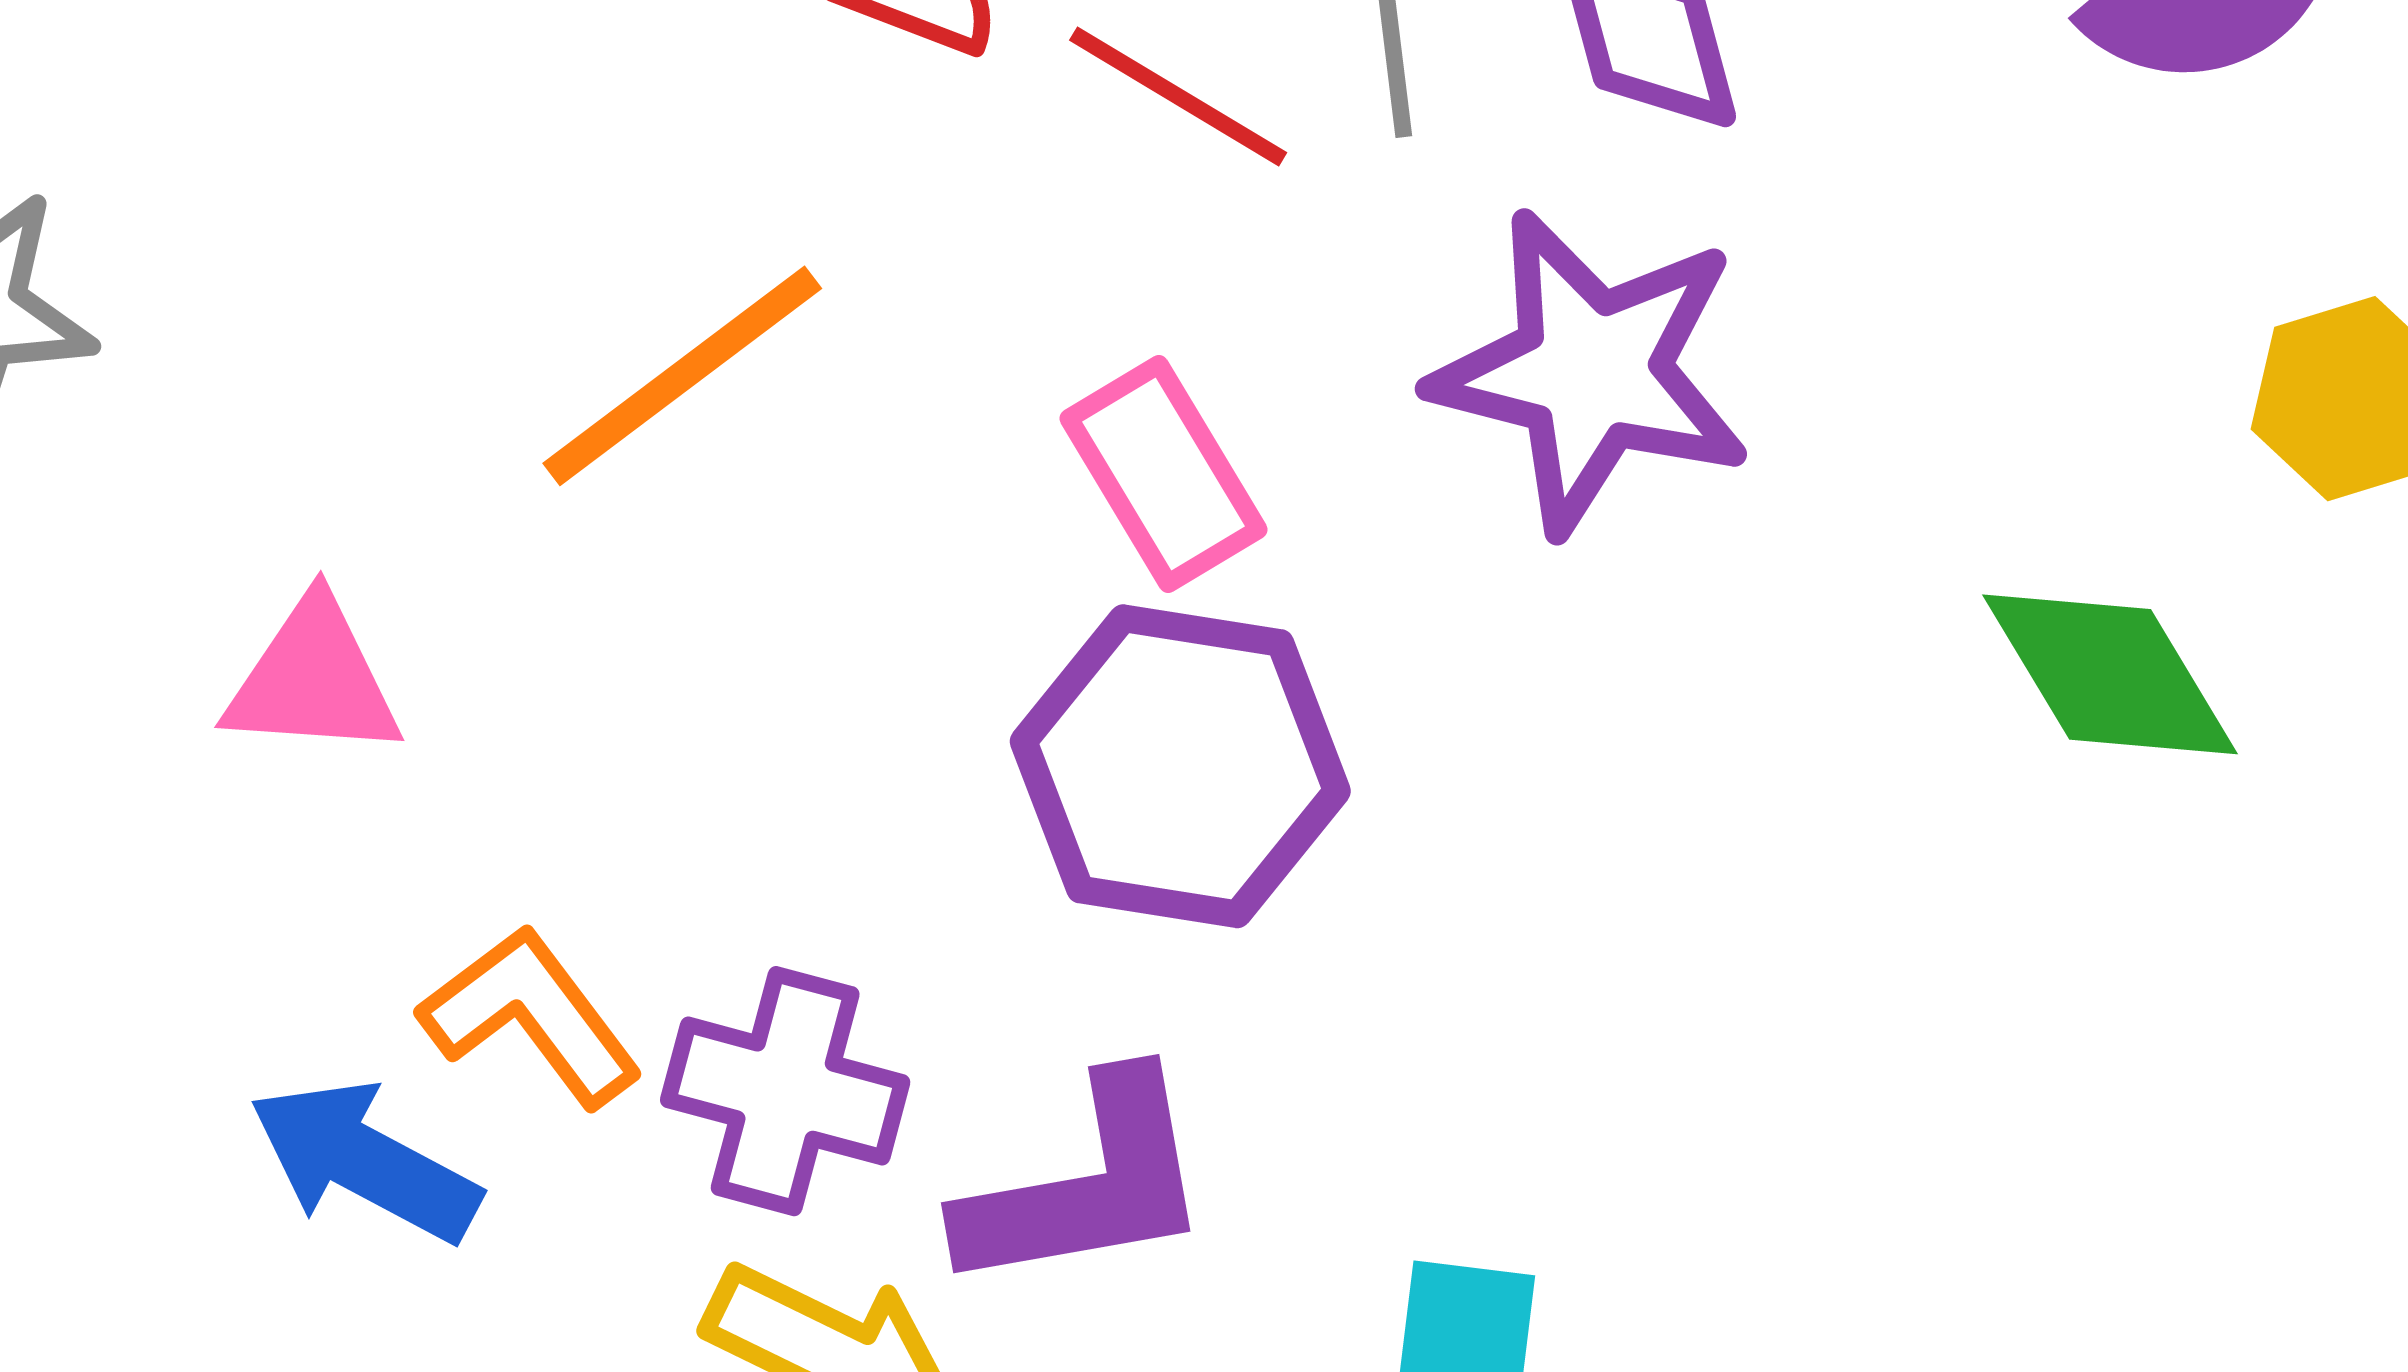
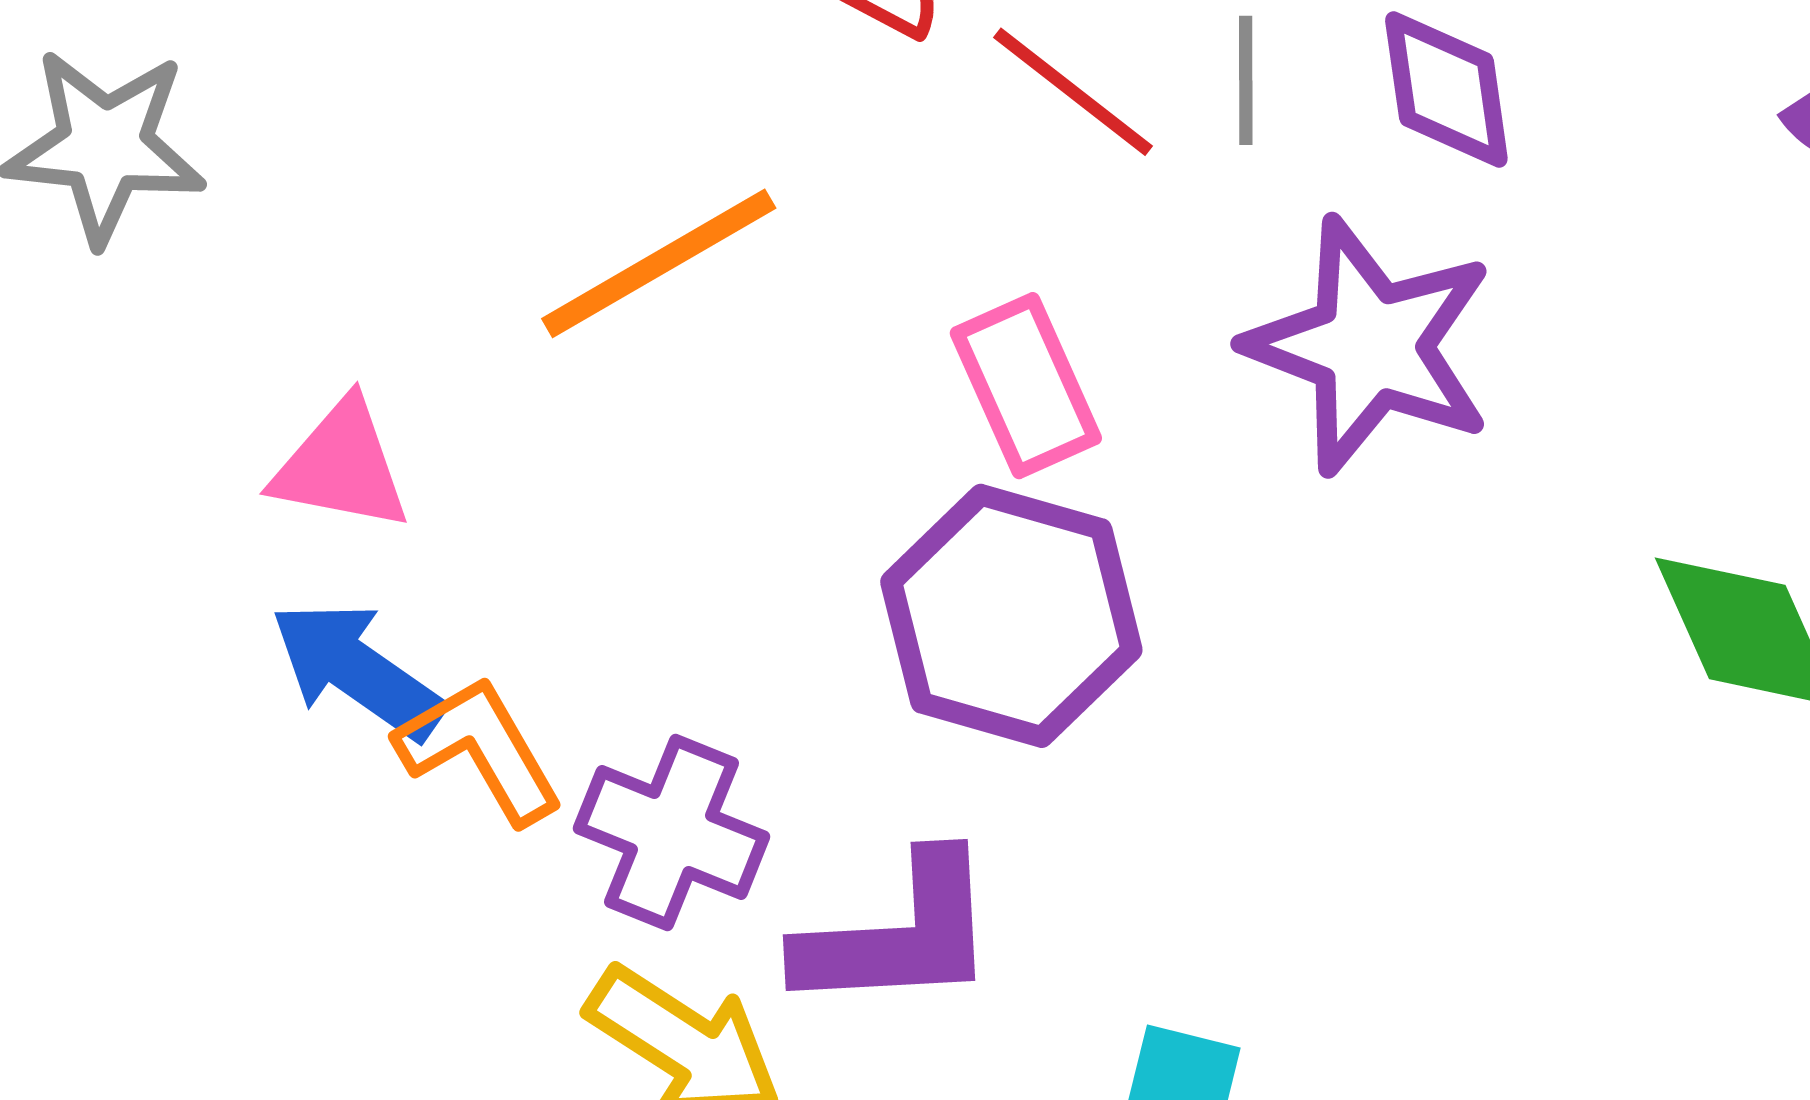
blue arrow: (365, 1161) -> (357, 670), moved

